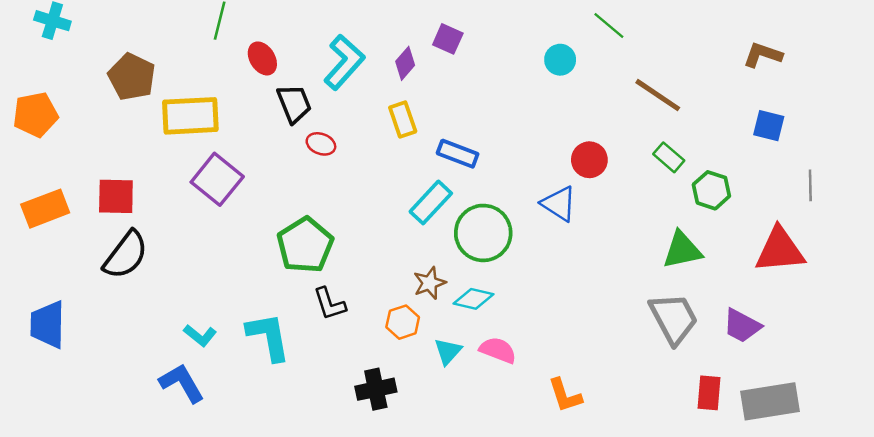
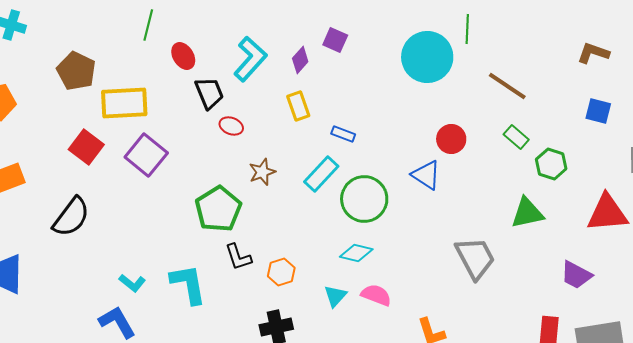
green line: (609, 26) -> (467, 29), turned 52
cyan circle: (560, 60) -> (427, 57), size x2.0
blue rectangle: (458, 154) -> (343, 134), size x0.7
red square: (116, 196) -> (86, 147), moved, turned 36
brown star: (430, 283) -> (262, 172), moved
gray trapezoid: (674, 318) -> (475, 258), moved
orange hexagon: (403, 322) -> (281, 272), moved

